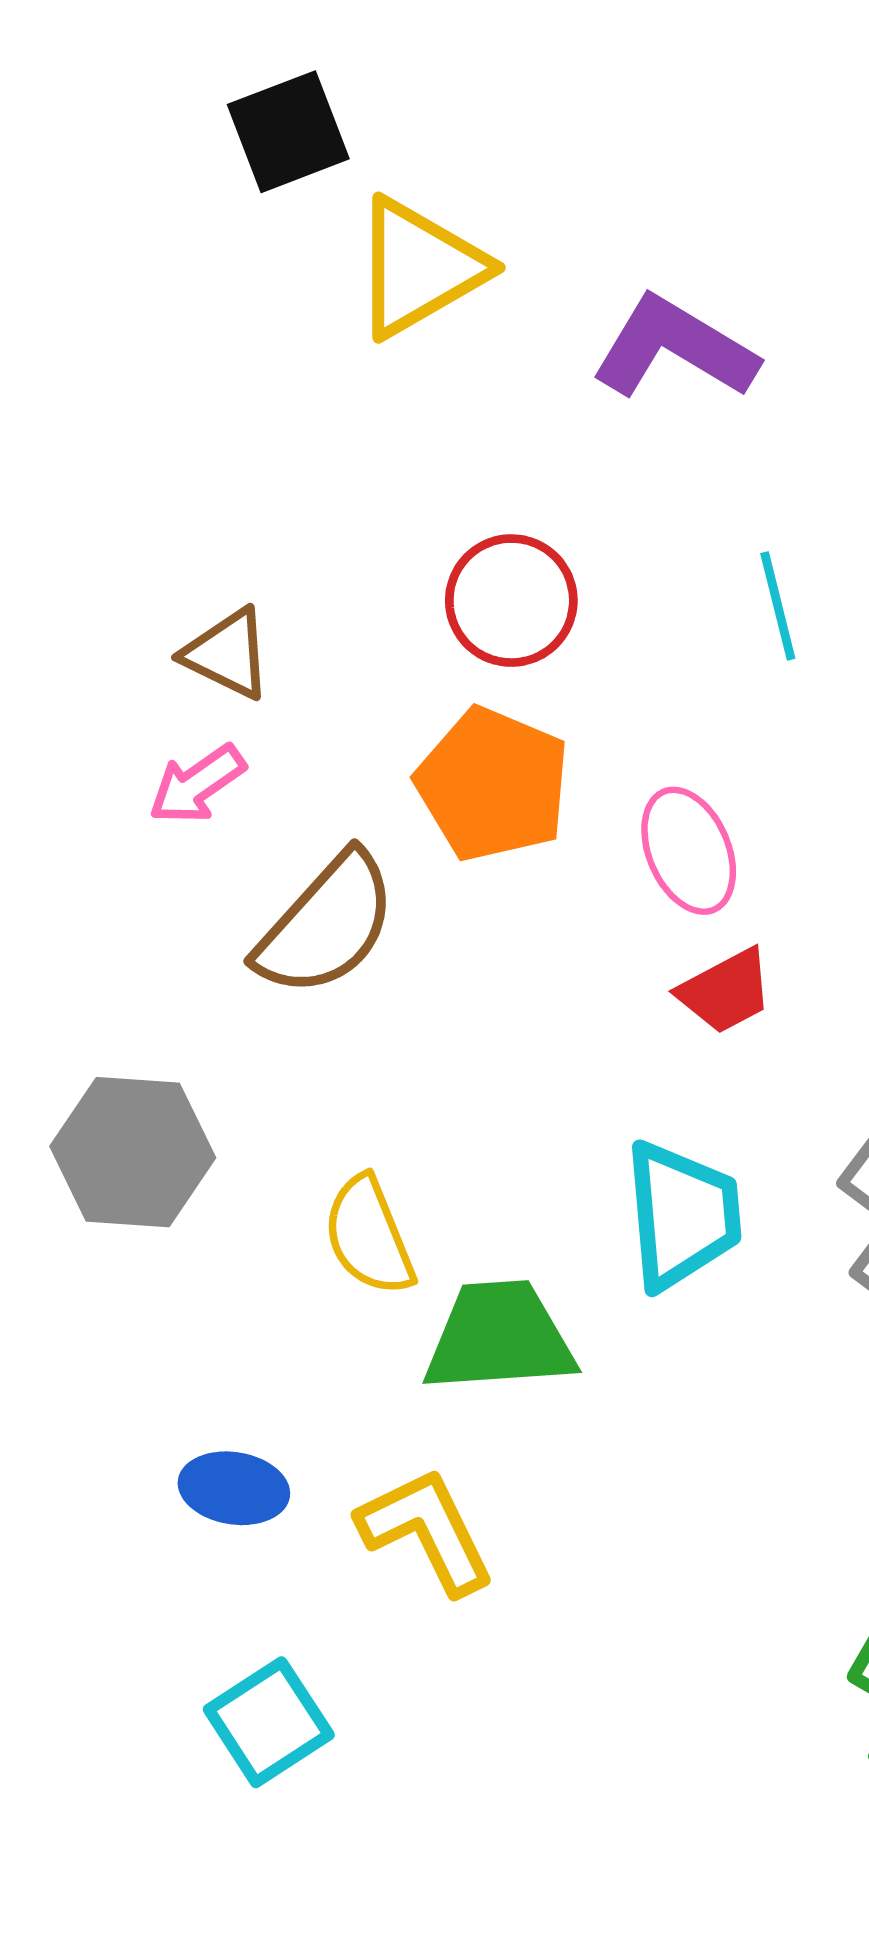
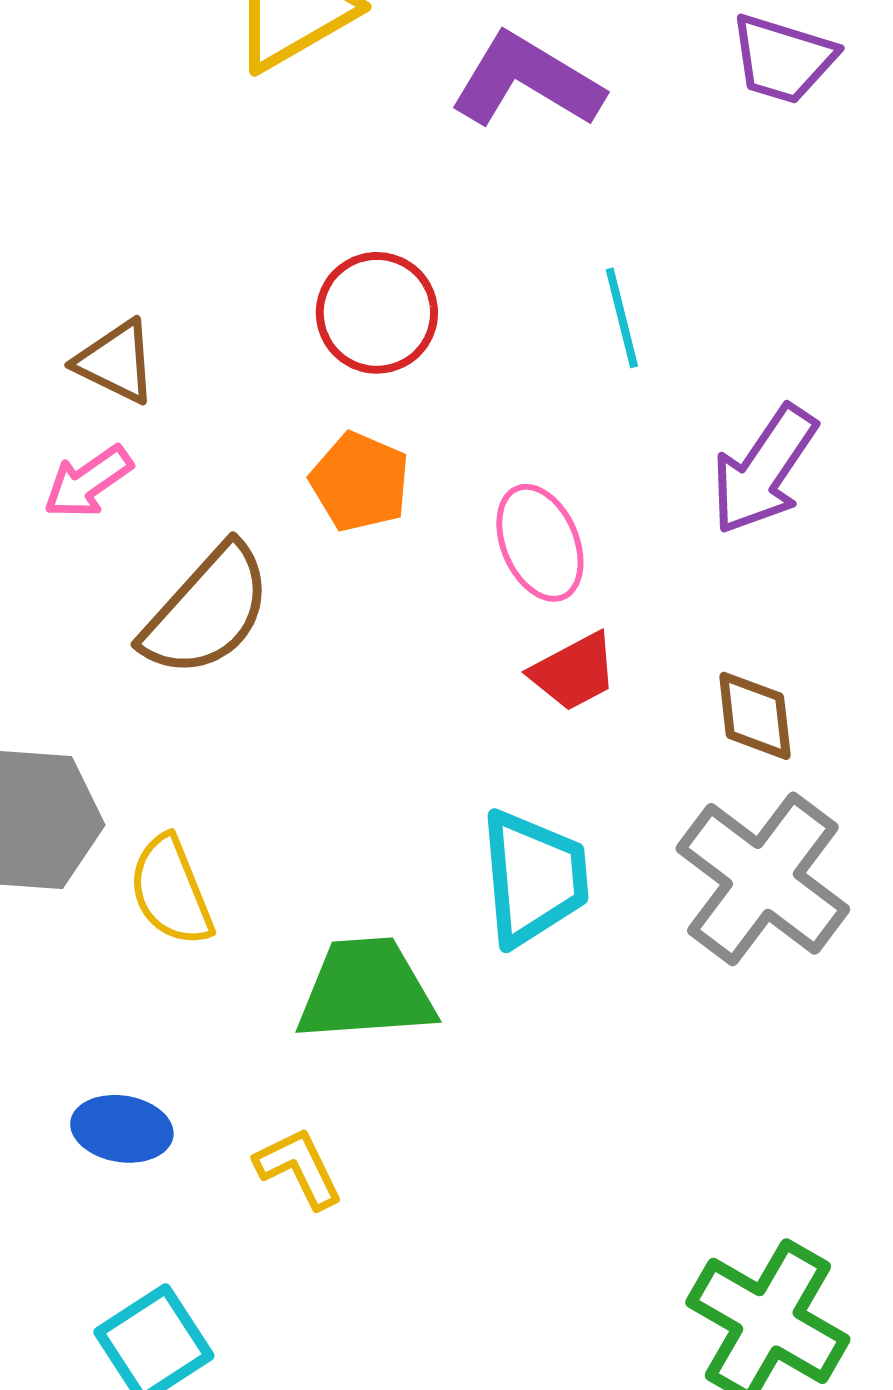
orange pentagon: (493, 784) -> (360, 482), size x0.7
yellow semicircle: (369, 1236) -> (171, 891), moved
yellow L-shape: (426, 1531) -> (299, 1168), size x0.7

